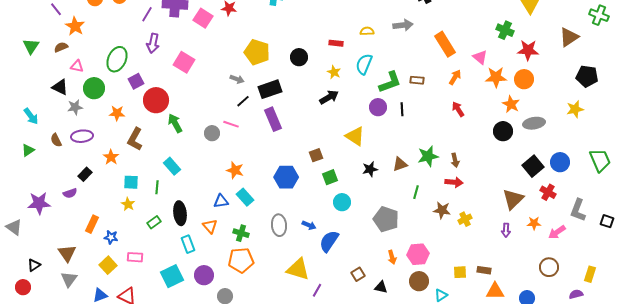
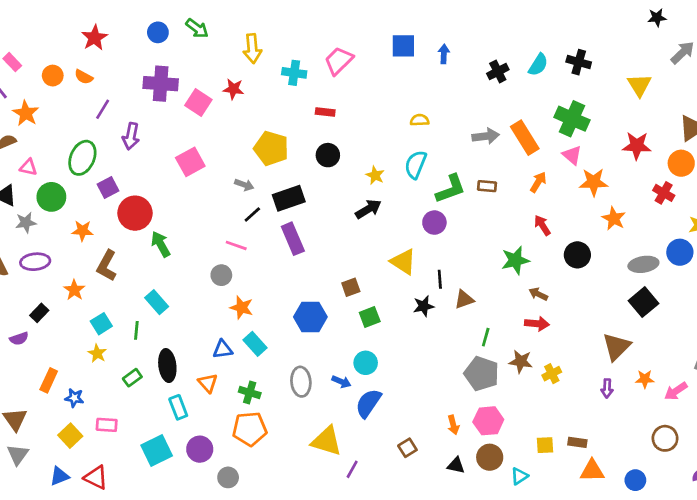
purple line: (147, 14) -> (103, 109), moved
gray arrow: (403, 25) -> (486, 136), moved
green cross: (505, 30) -> (572, 119), moved, size x1.4
red rectangle: (336, 43) -> (325, 112), moved
pink square: (184, 62) -> (190, 162), moved, turned 30
orange circle: (524, 79) -> (681, 163), moved
black line: (402, 109) -> (440, 279), moved
gray ellipse: (534, 123) -> (643, 264), moved
black circle: (503, 131) -> (577, 255), moved
gray circle: (212, 133) -> (221, 275), moved
green star: (428, 156) -> (515, 260), moved
brown arrow: (455, 160) -> (538, 294), turned 128
blue circle: (560, 162) -> (680, 252), moved
cyan square: (131, 182) -> (101, 324), turned -35
red cross: (548, 192) -> (664, 193), moved
cyan circle: (342, 202) -> (366, 363), moved
gray pentagon: (386, 219) -> (482, 374), moved
black triangle: (381, 287) -> (456, 465), moved

